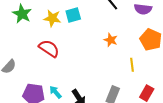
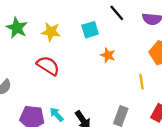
cyan square: (73, 15) -> (90, 30), moved
orange star: (111, 40) -> (108, 55), moved

